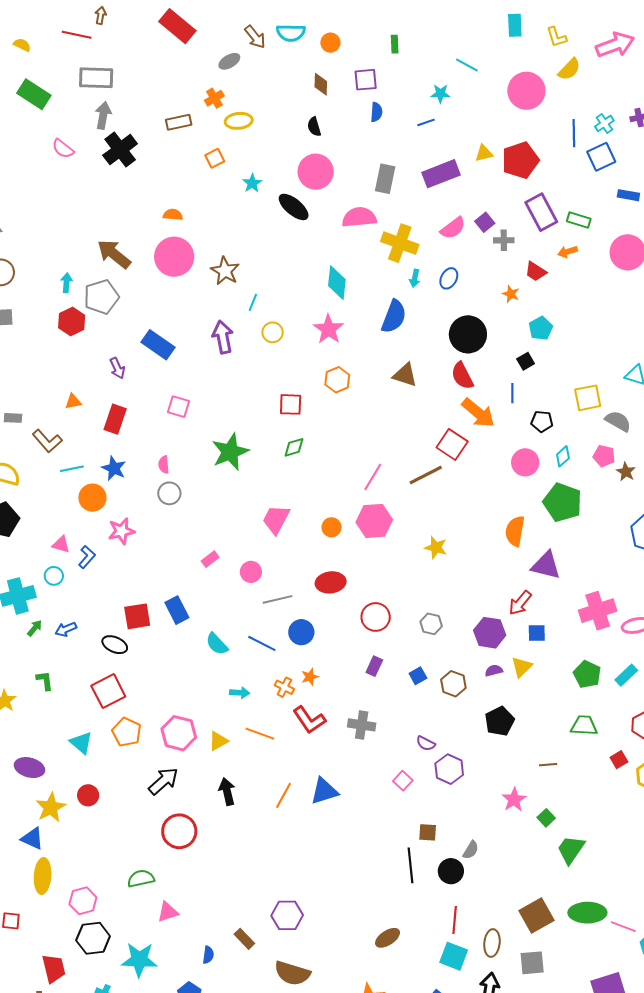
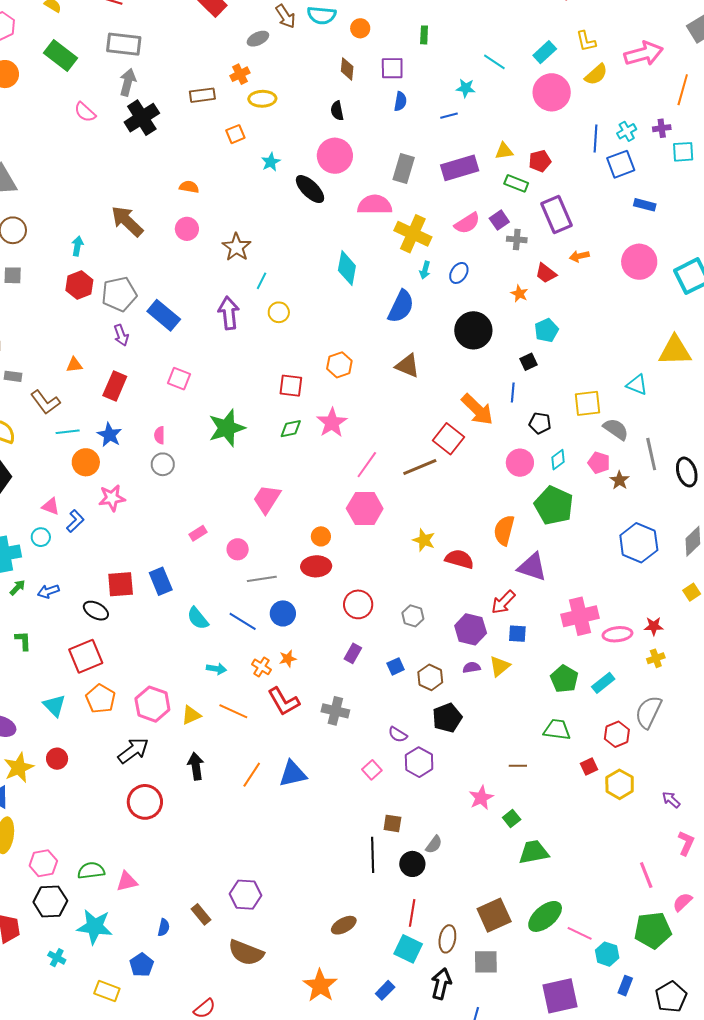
cyan rectangle: (515, 25) -> (545, 52), moved, turned 45
red pentagon: (520, 160) -> (540, 161), size x0.6
green rectangle: (579, 220) -> (516, 183), moved
pink circle: (174, 257) -> (187, 229), size x0.6
gray pentagon: (101, 297) -> (119, 294), moved
pink star: (328, 329) -> (332, 423), moved
red semicircle: (462, 376) -> (459, 559), moved, turned 128
orange circle: (332, 527) -> (321, 536), moved
black pentagon: (500, 721) -> (447, 718), moved
green trapezoid: (571, 849) -> (534, 852), turned 40
green semicircle: (141, 879) -> (91, 871), moved
green ellipse: (587, 913) -> (545, 916), turned -45

